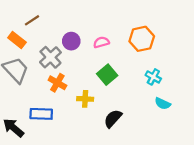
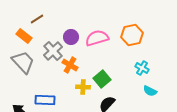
pink semicircle: (101, 42) -> (97, 38), size x1.6
green square: (107, 75) -> (102, 79), moved
orange cross: (57, 83) -> (70, 65), moved

